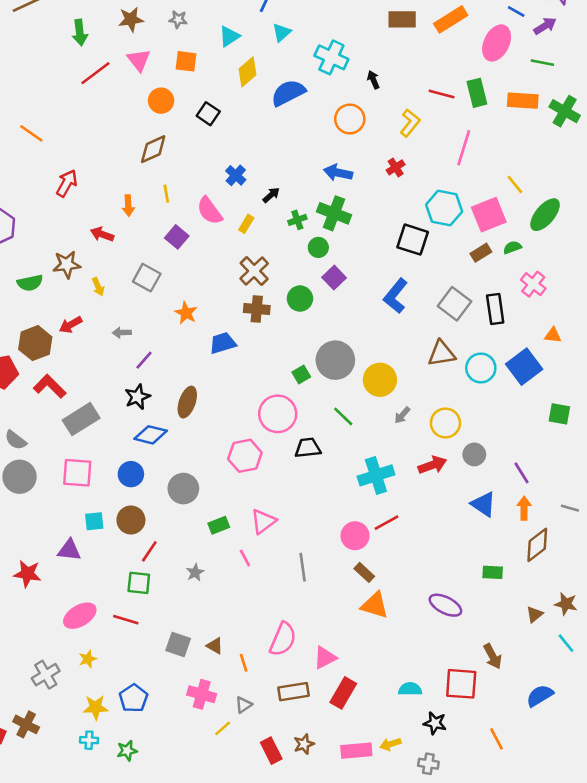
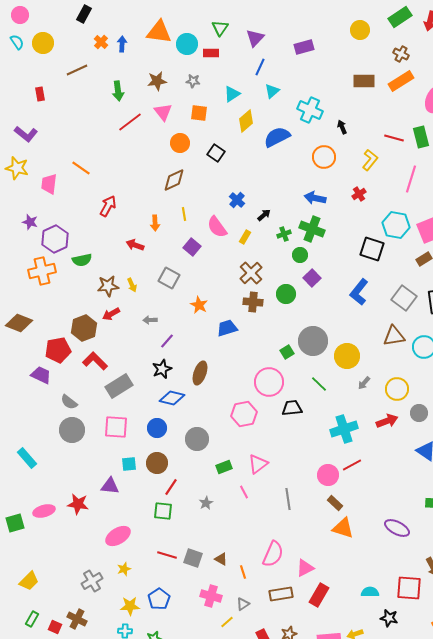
brown star: (67, 264) -> (108, 286), moved
green semicircle: (30, 283) -> (82, 260), moved
red line: (126, 620) -> (167, 555), moved

